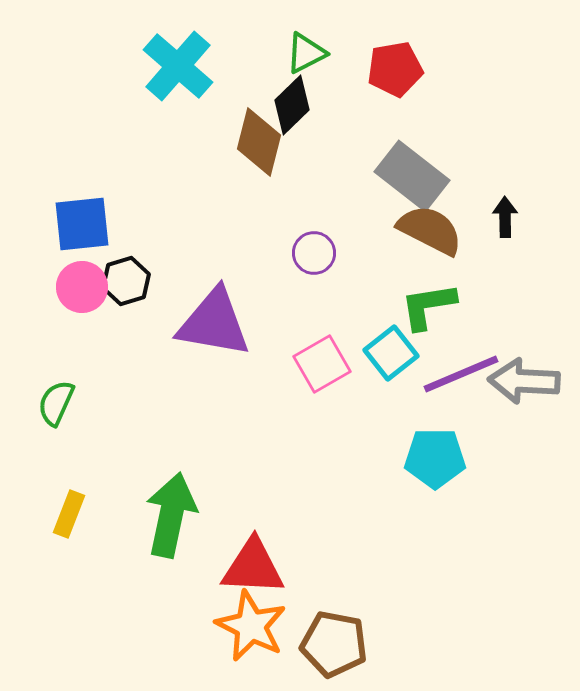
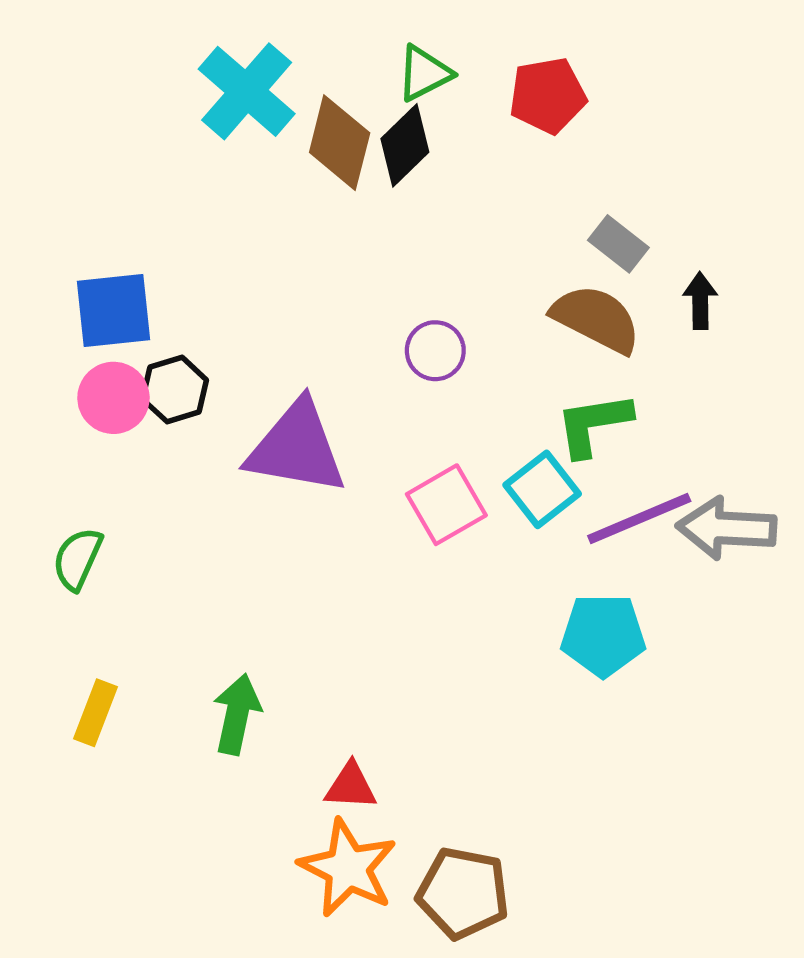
brown diamond: (259, 142) -> (340, 143), moved
gray rectangle: (412, 176) -> (618, 244), moved, size x0.6
green arrow: (171, 515) -> (237, 714), size x0.7
red triangle: (253, 567) -> (351, 786), size x0.6

